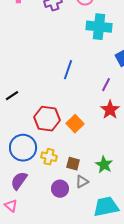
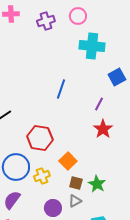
orange square: (75, 124) -> (68, 161), moved
yellow cross: (49, 157) -> (42, 176), turned -35
brown square: (73, 164) -> (76, 183), moved

